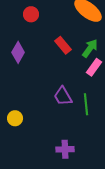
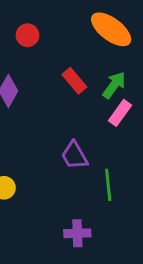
green line: (86, 104) -> (108, 185), moved

